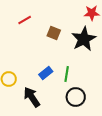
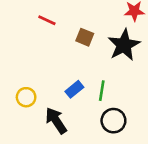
red line: (25, 20) -> (47, 20), turned 56

